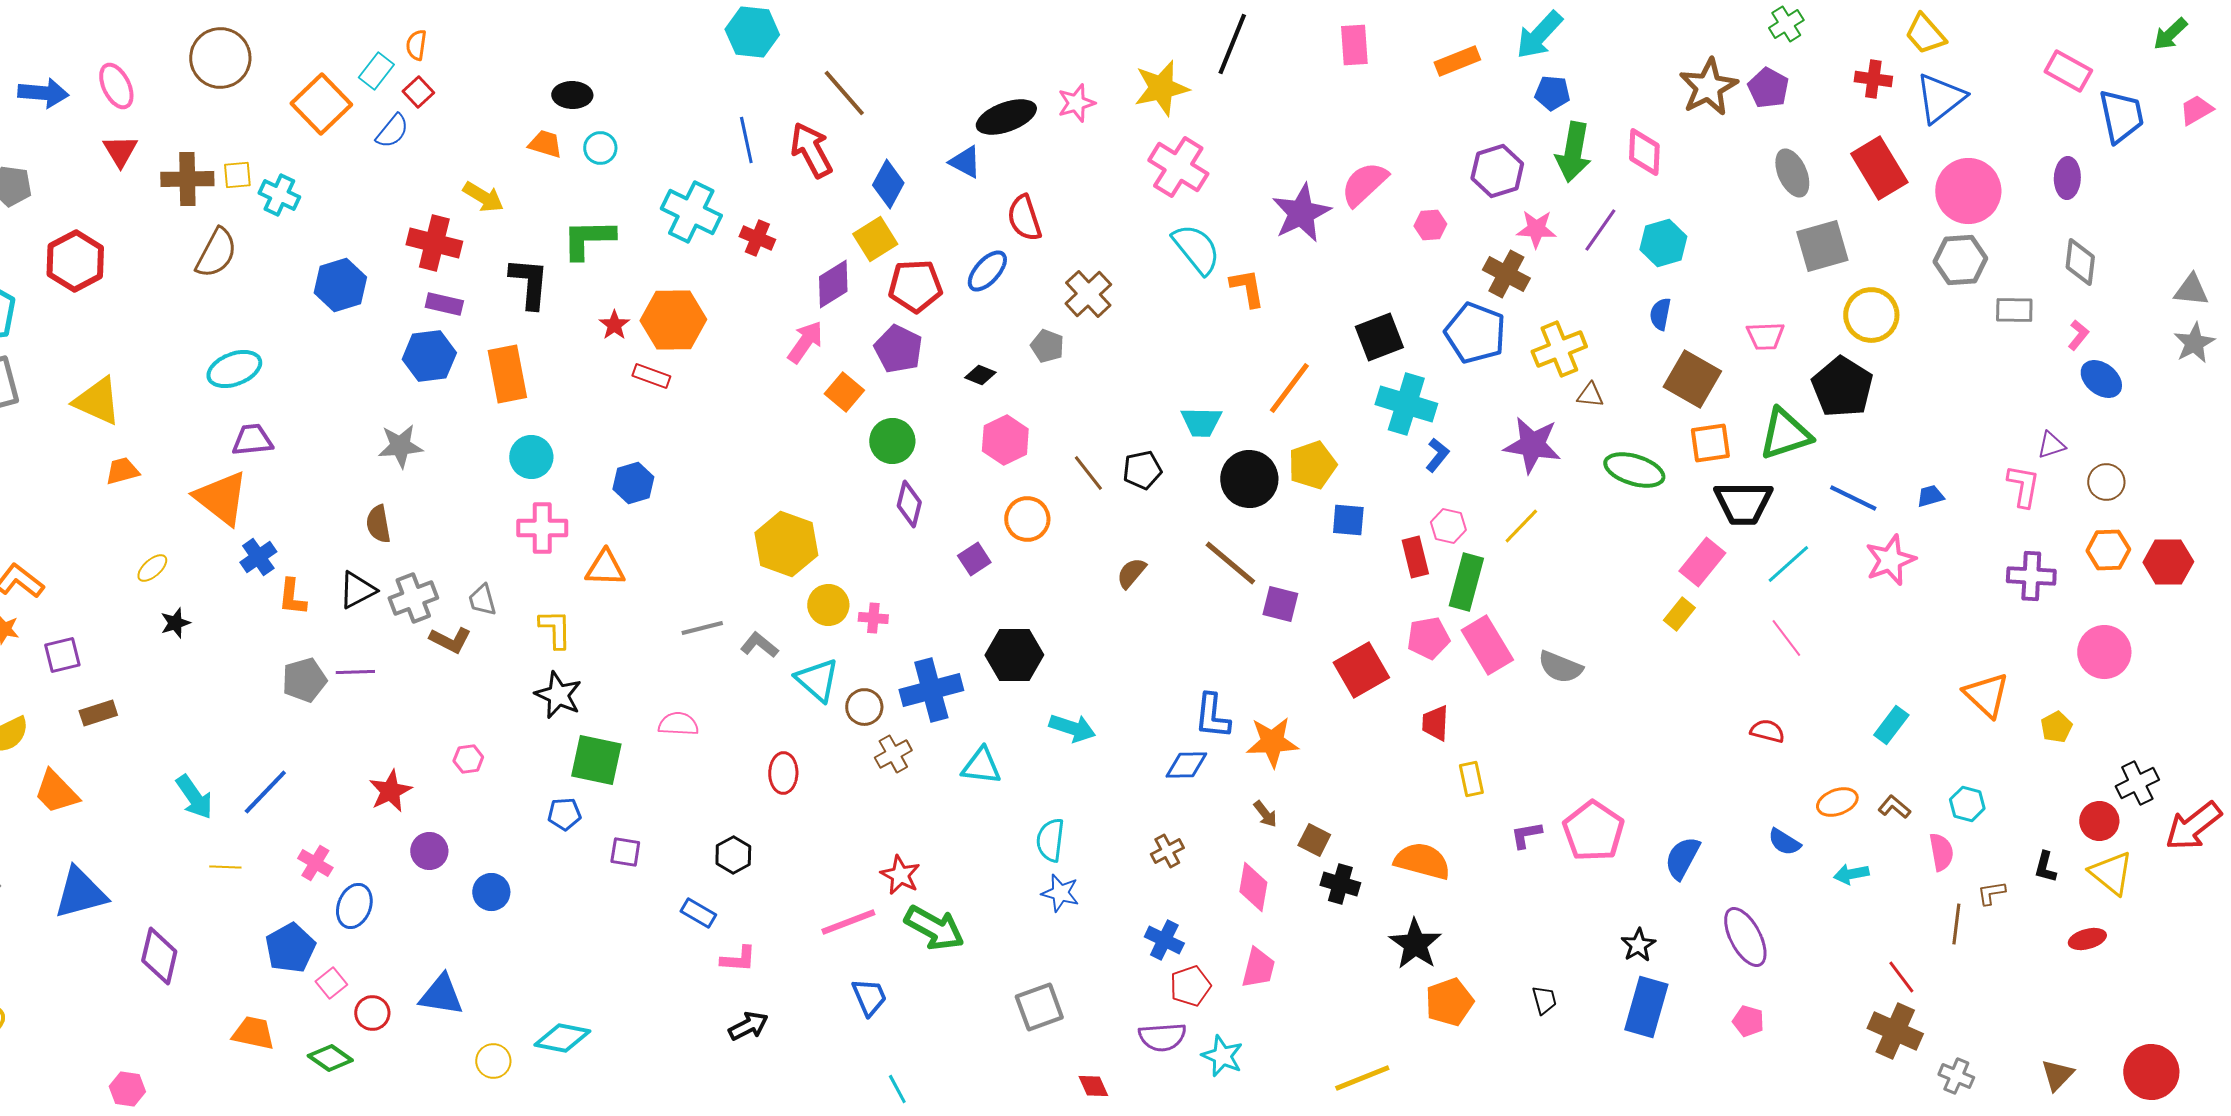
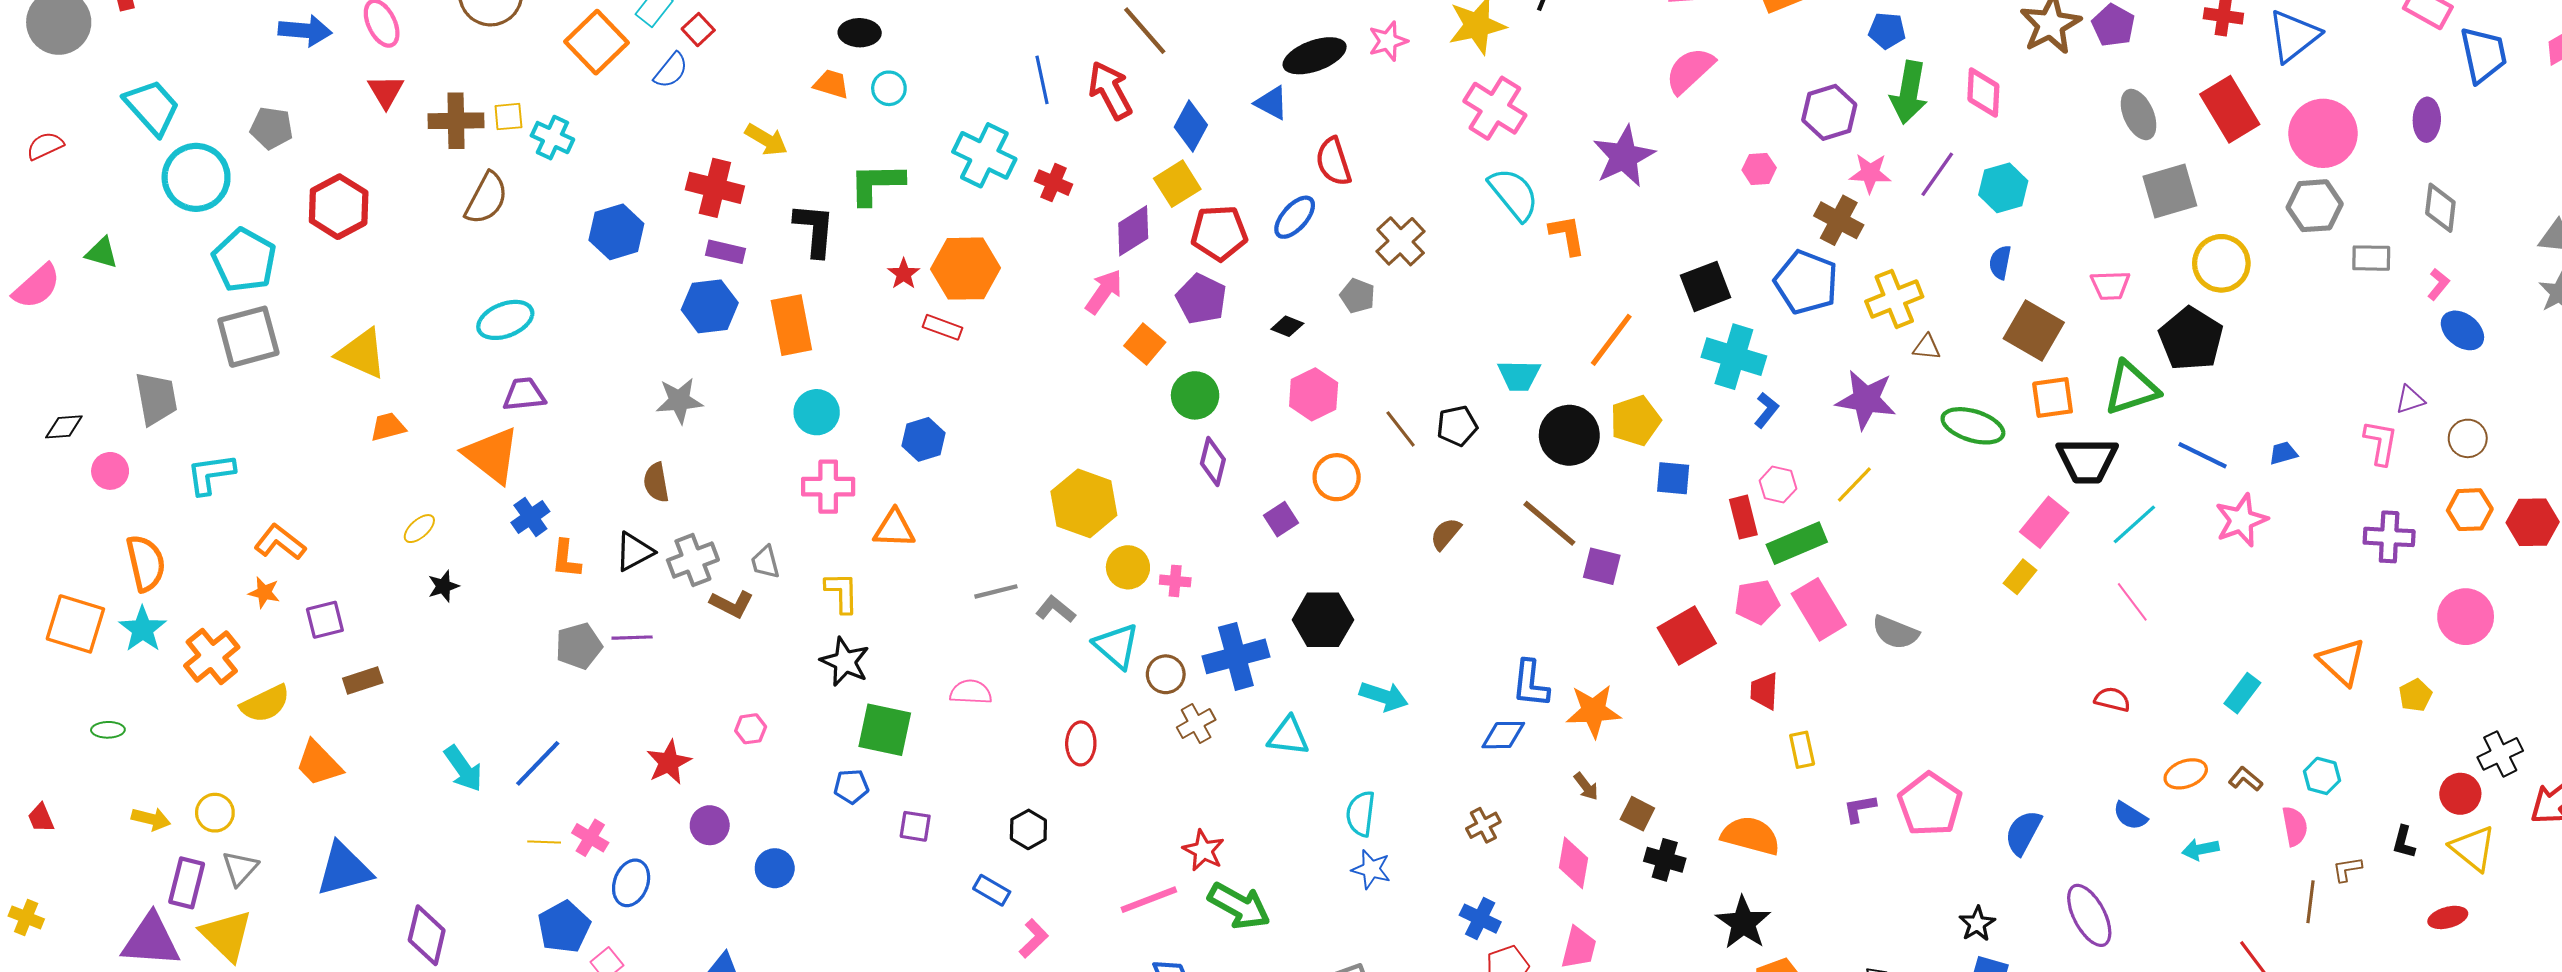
pink semicircle: (1364, 184) -> (1690, 70), moved
green rectangle: (1466, 582) -> (1797, 543), turned 52
yellow line: (225, 867) -> (544, 842), moved
pink L-shape: (738, 959) -> (1034, 938), turned -48

